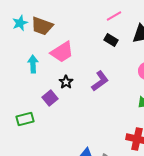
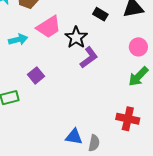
cyan arrow: (33, 64) -> (18, 40), turned 78
black star: (66, 82) -> (76, 37), moved, size x1.5

